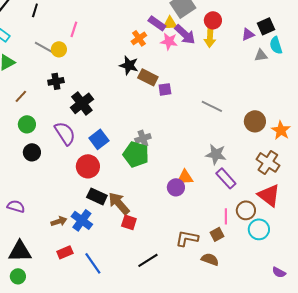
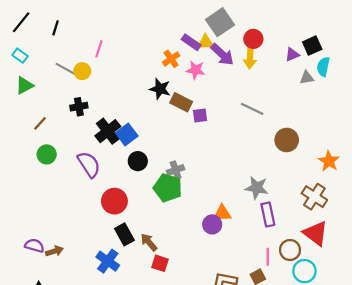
pink star: (169, 41) -> (196, 70), moved
cyan semicircle: (276, 45) -> (323, 67), turned 30
gray line: (212, 106) -> (252, 109), moved
brown circle: (255, 121) -> (287, 140), moved
blue square: (99, 139) -> (127, 134), moved
black circle: (32, 152) -> (138, 161), moved
purple rectangle: (226, 178) -> (268, 214), turned 30
black rectangle: (97, 196) -> (124, 234), turned 36
brown arrow: (119, 203) -> (149, 242), size x0.7
brown arrow: (59, 221) -> (54, 251), moved

